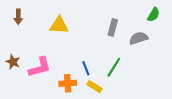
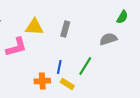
gray rectangle: (113, 27) -> (65, 29), moved
pink L-shape: (40, 67) -> (16, 47), moved
blue line: (86, 68) -> (59, 67), turned 32

